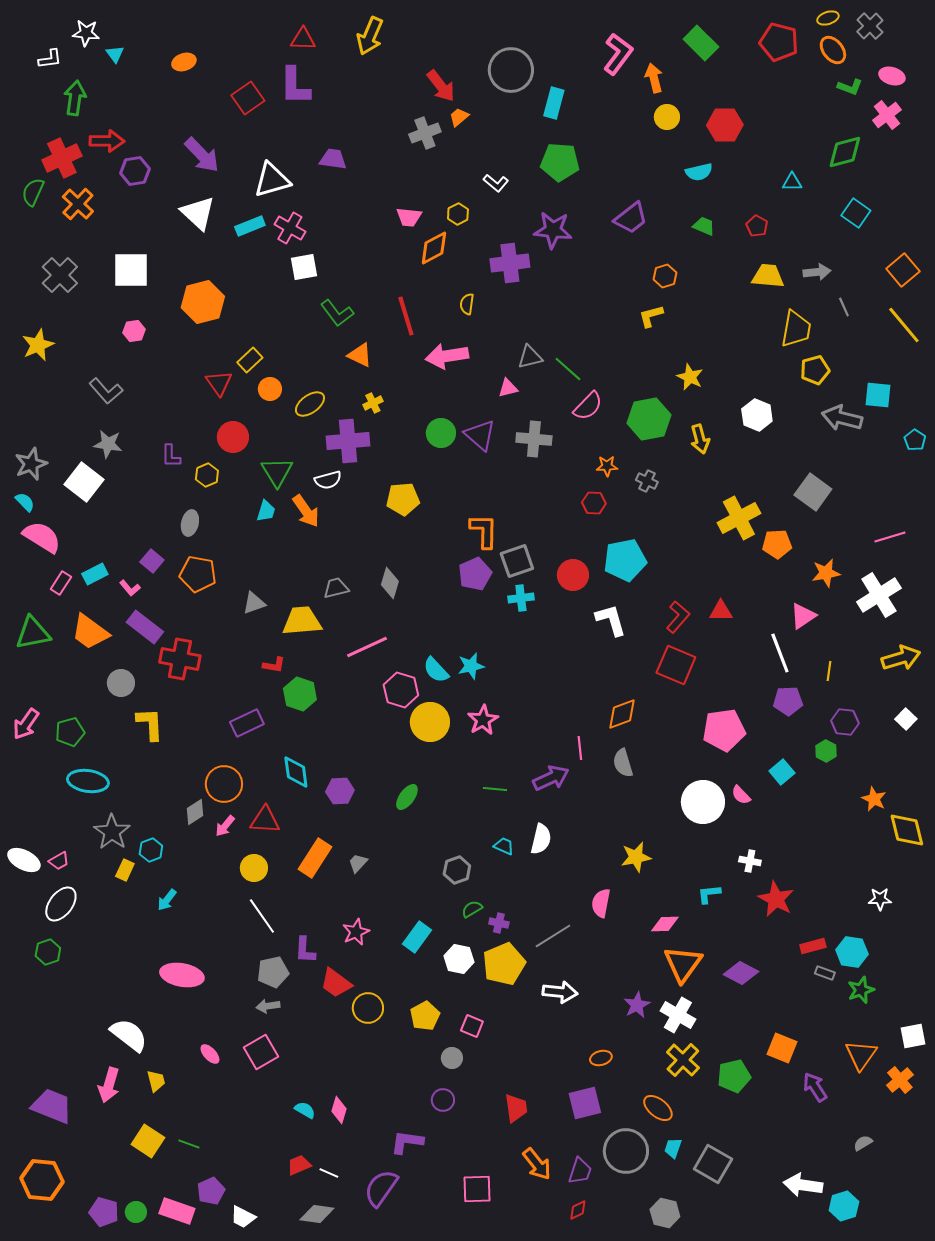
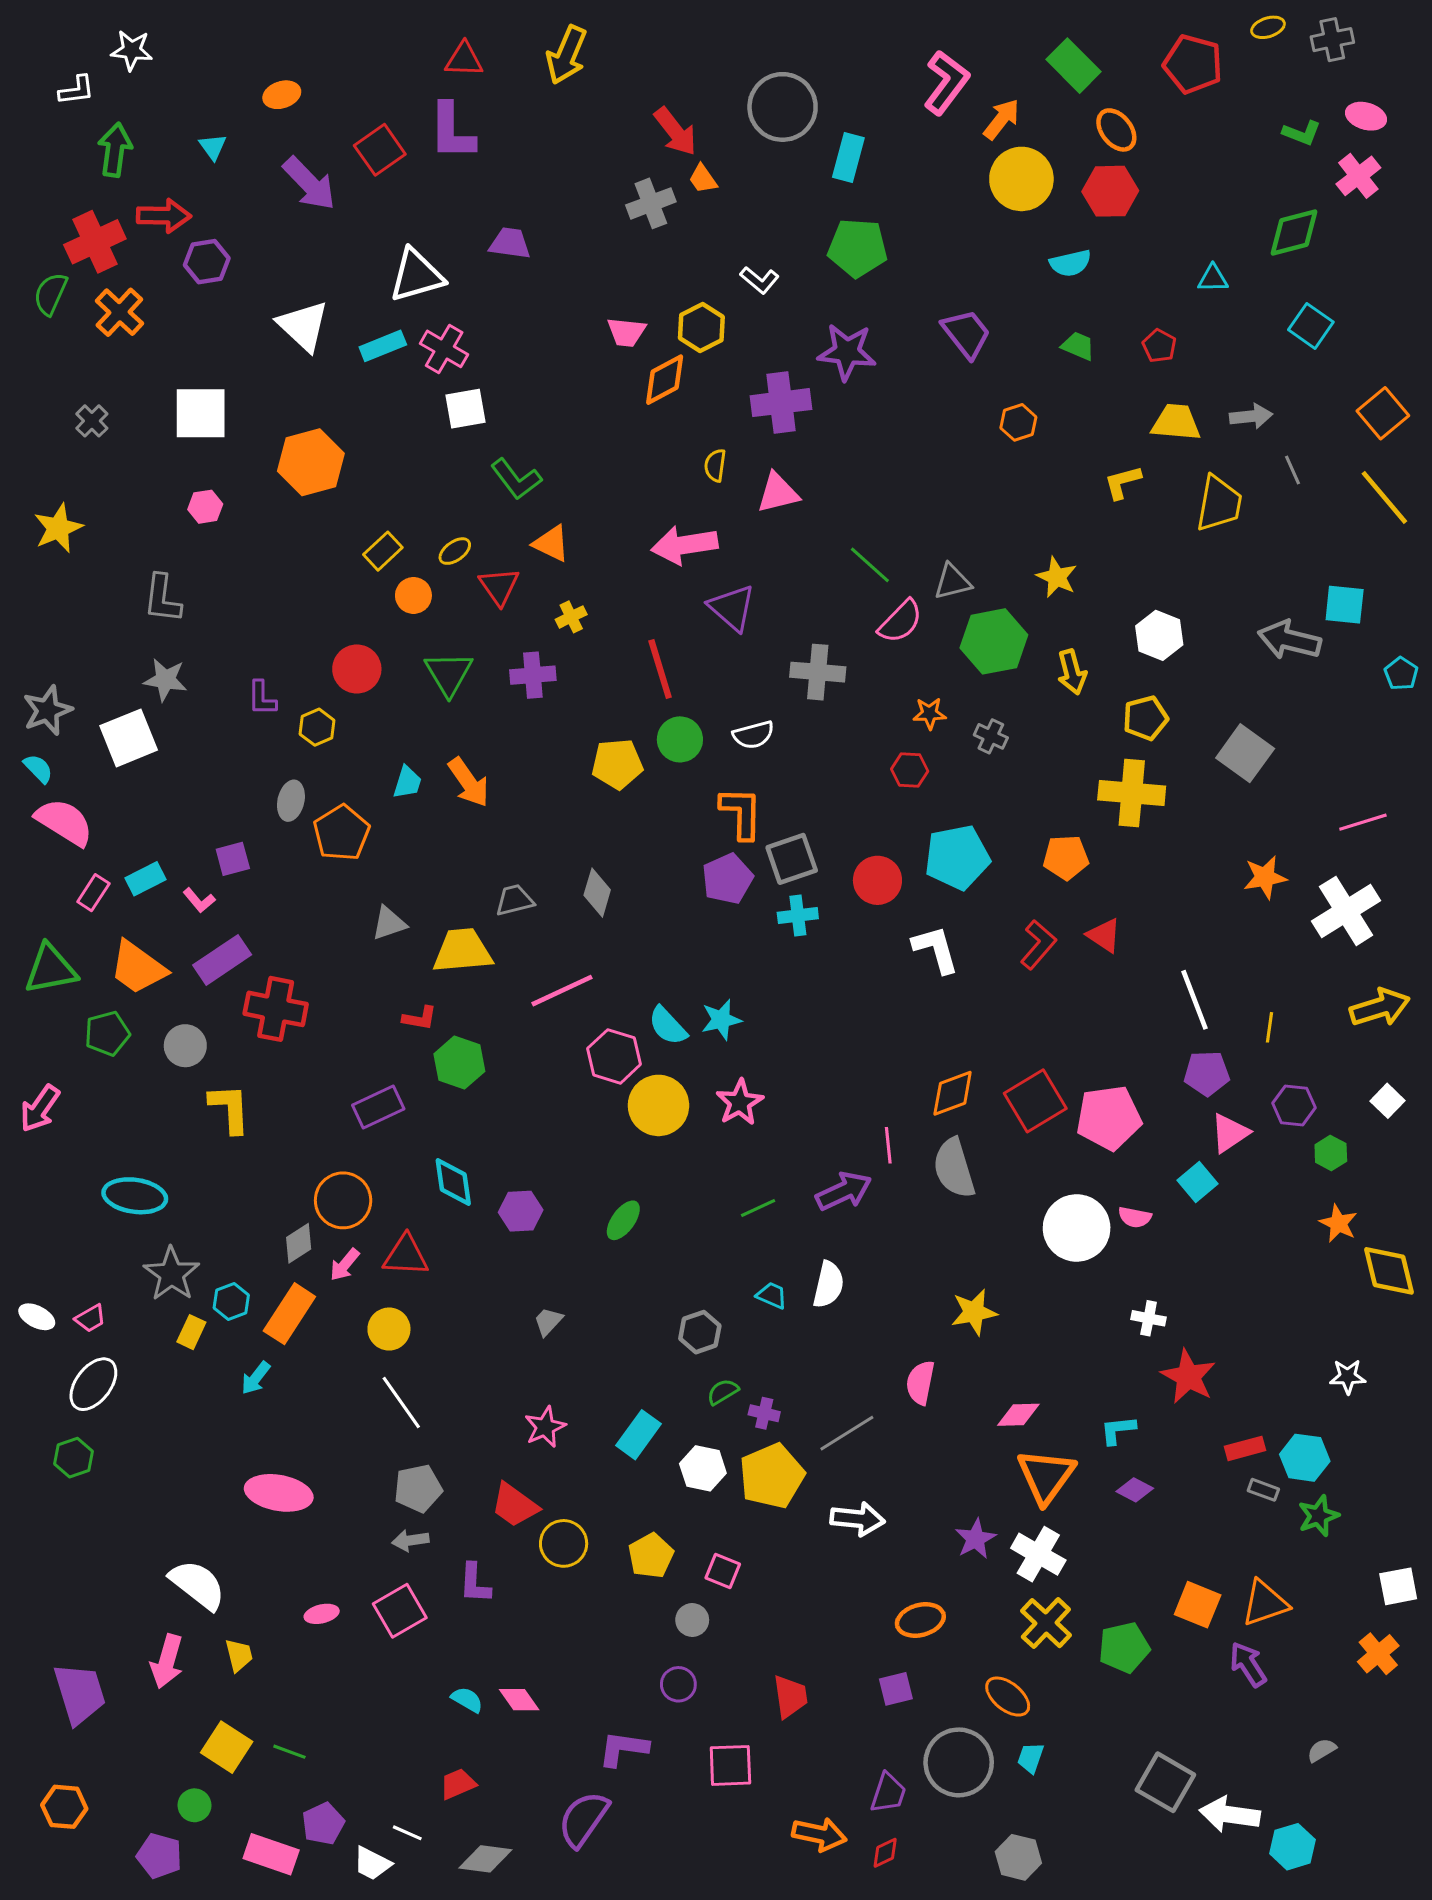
gray cross: (870, 26) -> (1332, 40), turned 32
orange ellipse: (833, 50) -> (1116, 130), moved
cyan triangle: (115, 54) -> (213, 147), moved
orange arrow: (654, 78) -> (1002, 119), turned 52
orange trapezoid: (459, 117) -> (703, 179), turned -85
yellow circle: (667, 117) -> (1021, 179), size x1.6
purple arrow: (202, 155) -> (309, 184), moved
yellow hexagon: (458, 214) -> (701, 327), size x1.4
purple trapezoid: (631, 218) -> (966, 334), turned -90
gray cross: (60, 275) -> (92, 421), size x0.6
red line: (406, 316) -> (660, 669), moved
yellow L-shape: (651, 316) -> (1123, 482), moved
gray triangle: (530, 357) -> (953, 582), moved
yellow pentagon: (815, 370) -> (1145, 718), moved
red triangle: (219, 383) -> (499, 586), moved
pink triangle: (508, 388) -> (778, 493), moved, size x1.4
gray L-shape: (106, 391) -> (162, 599), turned 48
yellow ellipse: (310, 404) -> (455, 551), moved, size x0.7
green circle: (441, 433) -> (680, 739), moved
purple triangle: (480, 435) -> (732, 608), moved
purple cross: (348, 441) -> (533, 675), size x0.7
green triangle: (277, 472) -> (449, 674), moved
white semicircle: (328, 480) -> (753, 735), moved
white square: (84, 482) -> (129, 738), turned 30
yellow cross: (739, 518) -> (1132, 793), turned 33
orange pentagon: (777, 544) -> (1066, 857), moved
purple square: (152, 561) -> (233, 859), turned 35
orange pentagon: (198, 574) -> (341, 833), moved, turned 30
red triangle: (721, 611) -> (1104, 935), turned 35
pink triangle: (803, 616) -> (1230, 1133), moved
purple rectangle: (145, 627) -> (222, 960), turned -72
red square: (676, 665) -> (1035, 1101), moved, turned 36
green pentagon: (70, 732) -> (107, 1033), moved
green hexagon: (826, 751) -> (1331, 1153), moved
gray semicircle: (623, 763) -> (954, 1168), size x1.4
green line: (495, 789) -> (758, 1208), turned -30
pink semicircle: (741, 795) -> (1135, 1217), turned -35
orange rectangle: (315, 858) -> (289, 1314), moved
white ellipse: (24, 860) -> (37, 1317), size x0.7
cyan L-shape: (709, 894) -> (1118, 1430), moved
purple L-shape: (305, 950) -> (475, 1583), moved
purple diamond: (741, 973) -> (1135, 1490), size x0.7
pink ellipse: (210, 1054) -> (322, 1614), turned -60
orange triangle: (861, 1055) -> (1265, 1603), moved, turned 36
orange ellipse: (601, 1058) -> (920, 1620), size x1.4
purple square: (585, 1103) -> (896, 1689), size x0.7
purple trapezoid: (52, 1106) -> (80, 1693), turned 51
pink diamond: (339, 1110) -> (519, 1700), turned -52
orange arrow: (537, 1164) -> (819, 1834), moved, turned -40
gray square: (713, 1164) -> (1165, 1782), moved
white line: (329, 1173) -> (407, 1833), moved
orange hexagon: (42, 1180) -> (64, 1807), size x0.7
pink square: (477, 1189) -> (730, 1765), moved
green circle: (136, 1212) -> (194, 1805), moved

